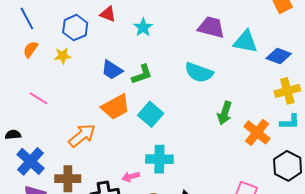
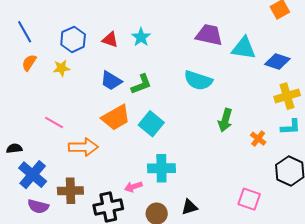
red triangle: (108, 14) -> (110, 40), moved
pink line: (38, 98) -> (54, 122), moved
orange cross: (257, 132) -> (258, 139), size x0.6
orange arrow: (82, 135) -> (83, 147), turned 40

